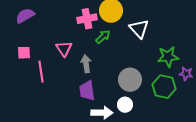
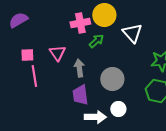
pink square: (24, 53) -> (27, 55), moved
gray circle: (130, 80) -> (112, 79), moved

